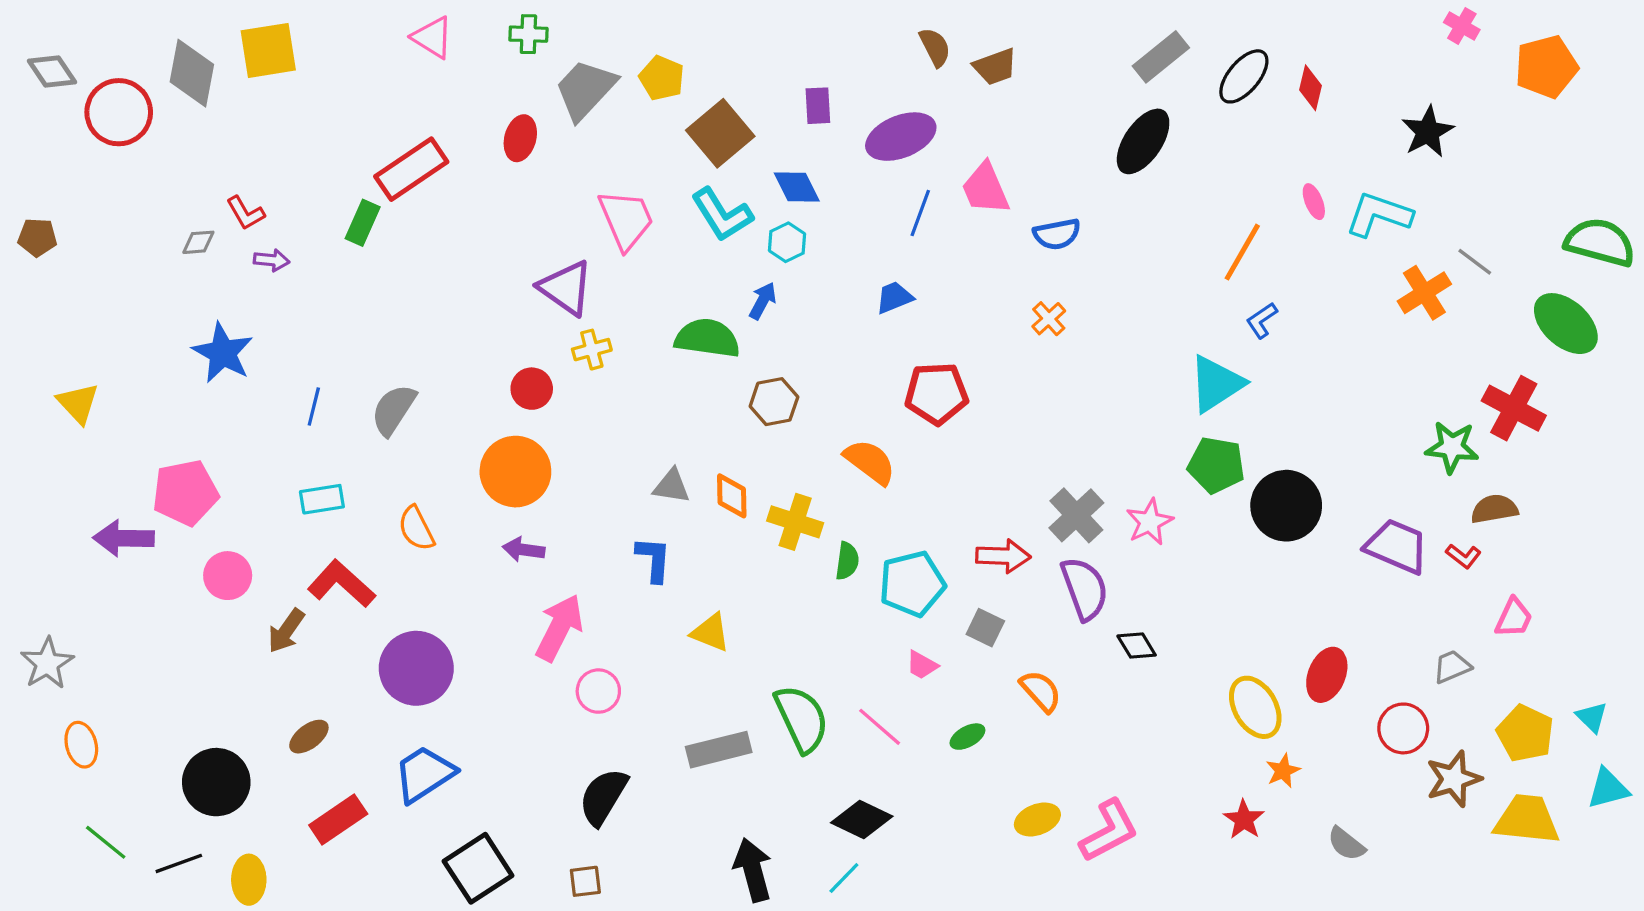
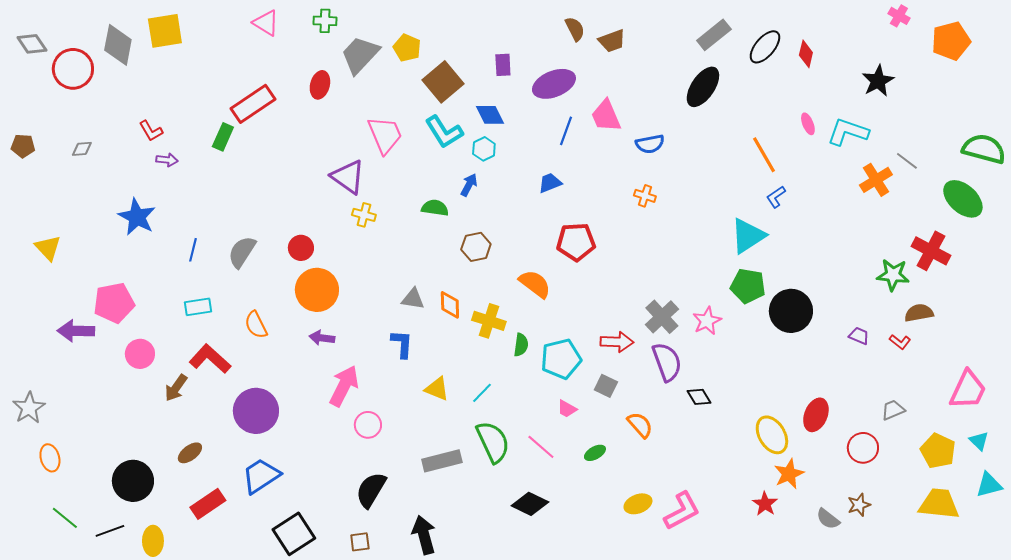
gray diamond: (198, 242) -> (82, 149), moved
orange line: (1242, 252) -> (764, 155), turned -60
orange cross: (1049, 319) -> (645, 196), turned -30
green semicircle: (707, 338) -> (435, 208), size x0.7
yellow cross: (592, 350) -> (364, 215), turned 30
red circle: (532, 389) -> (301, 248), moved
purple trapezoid: (1397, 546) -> (859, 336), size x0.5
pink trapezoid: (1514, 618) -> (968, 390), moved, size x1.6
orange star: (1283, 771) -> (789, 474), size x1.4
brown star: (1454, 779) -> (859, 505), moved, size x0.7
black arrow: (753, 870) -> (424, 535), moved
cyan line: (844, 878) -> (482, 393), moved

